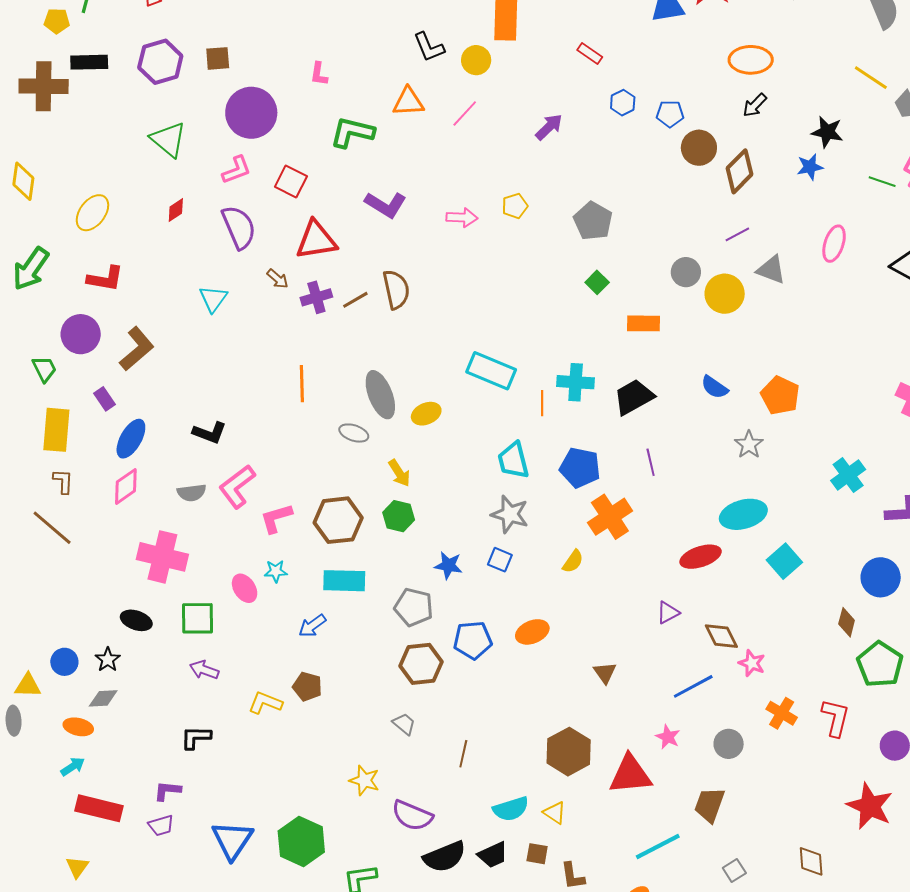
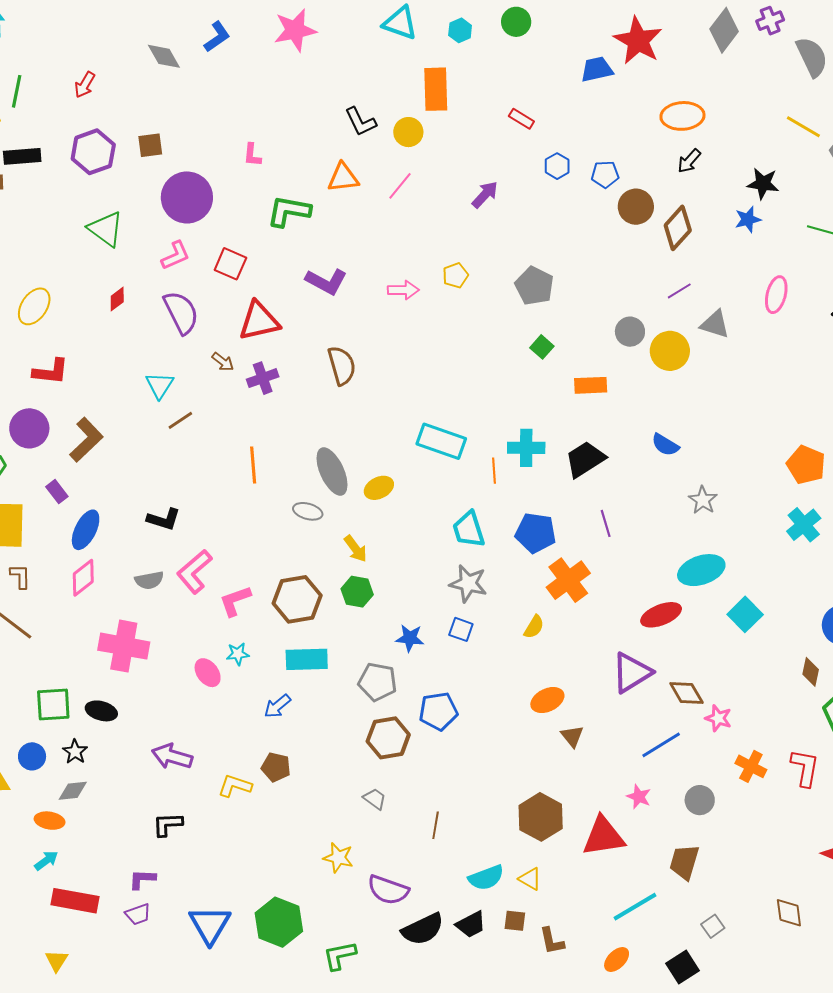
brown line: (355, 300) -> (180, 420), moved
orange pentagon: (780, 395) -> (806, 465), moved
purple triangle: (668, 613) -> (632, 673), size x1.8
green square: (198, 618) -> (53, 705), moved
orange ellipse: (532, 632) -> (547, 700), moved
purple arrow: (204, 670) -> (172, 756), size x1.4

